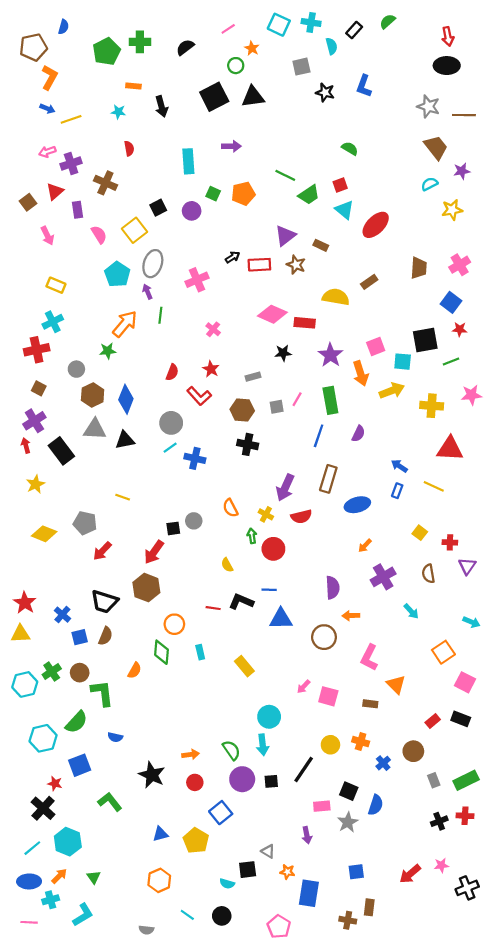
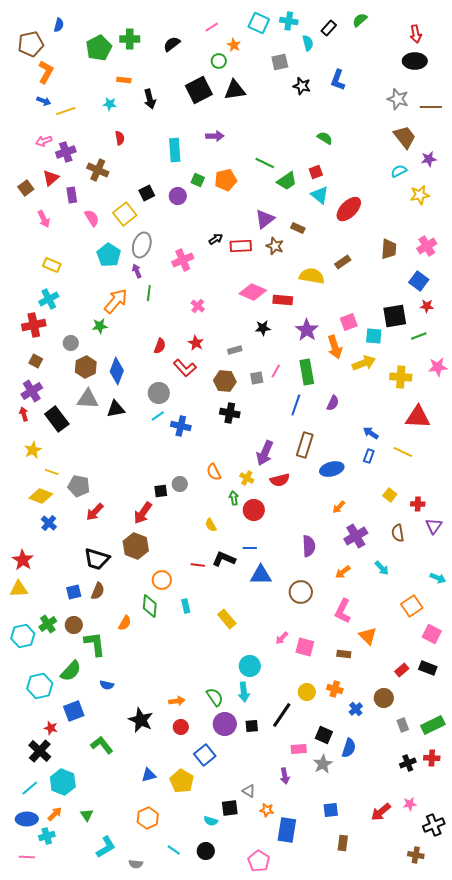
yellow line: (123, 497) -> (52, 472), moved
blue cross: (62, 615) -> (49, 523), moved
orange arrow: (351, 616) -> (343, 572), moved, turned -35
cyan L-shape: (83, 915) -> (106, 847), moved
brown cross: (348, 920) -> (416, 855), moved

